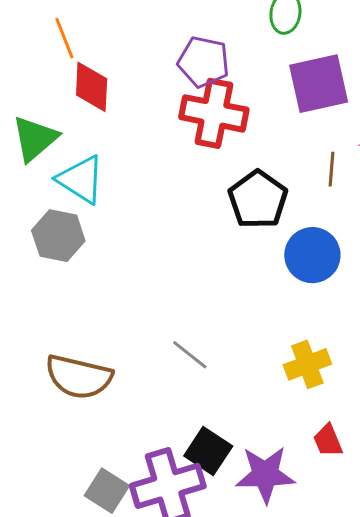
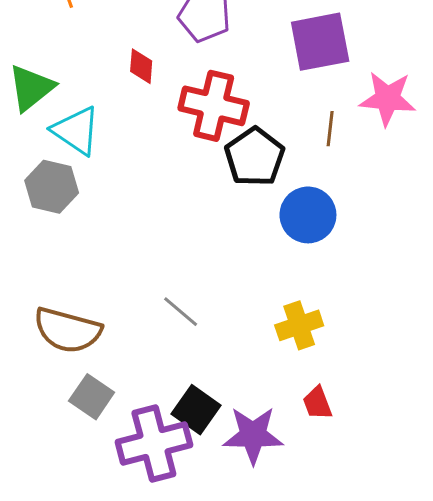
red diamond: (92, 87) -> (141, 66), moved, size x0.7
red cross: (214, 113) -> (214, 106), moved
gray square: (107, 491) -> (92, 397), moved

